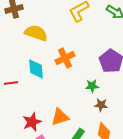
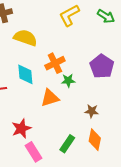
green star: (92, 86) -> (68, 81), moved
orange triangle: (60, 117) -> (50, 98), moved

